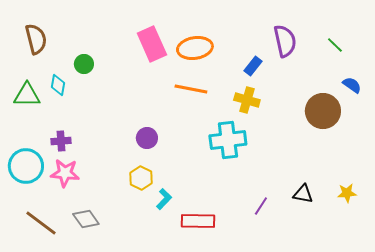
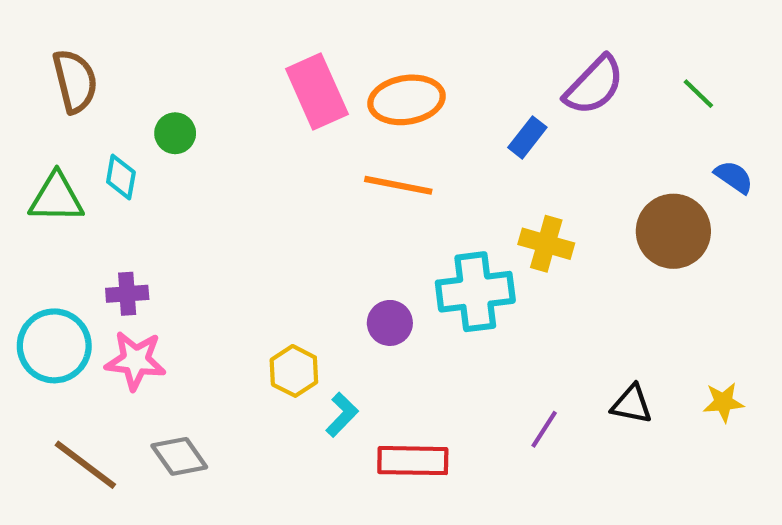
purple semicircle: (285, 41) -> (594, 85), turned 56
yellow cross: (247, 100) -> (546, 244), moved
purple circle: (147, 138) -> (390, 323), moved

